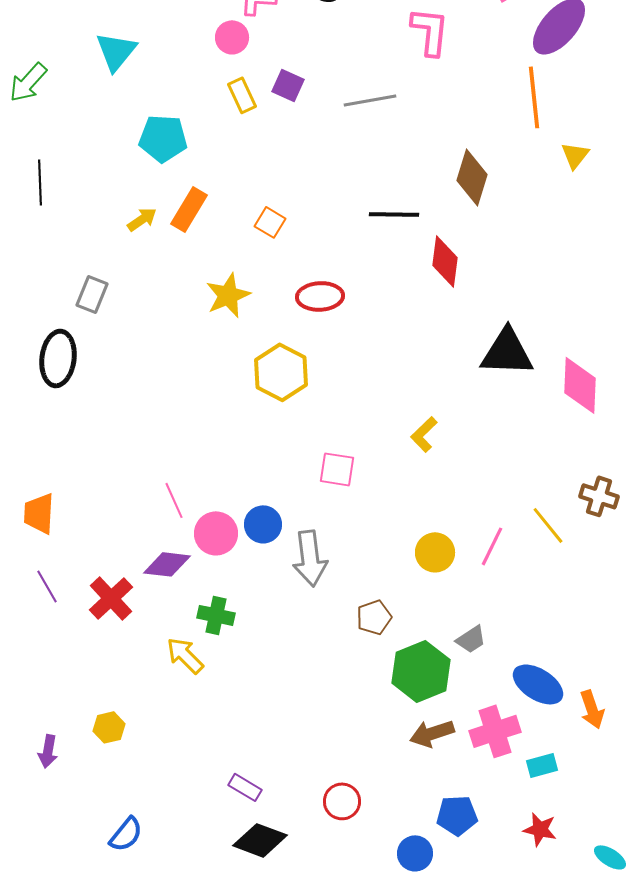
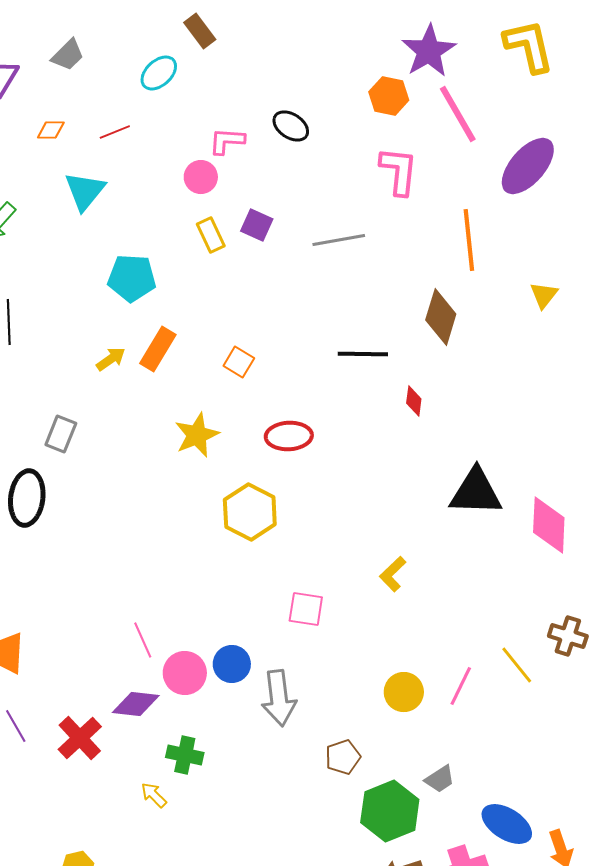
orange line: (534, 97) -> (469, 240), moved
red diamond: (445, 261) -> (414, 401), size x0.6
yellow arrow: (185, 655) -> (154, 795), size x0.7

